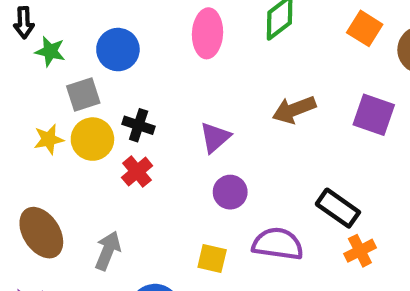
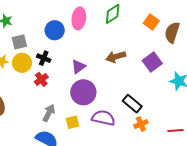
blue circle: (118, 50) -> (55, 30), moved
purple square: (374, 115) -> (152, 62), turned 30
purple circle: (230, 192) -> (83, 92), size x1.6
gray arrow: (108, 251) -> (49, 113), moved
yellow square: (212, 259) -> (73, 122), turned -32

